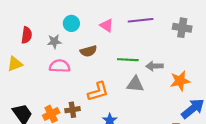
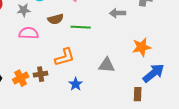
green line: (128, 60) -> (81, 27), moved
gray arrow: (154, 66) -> (118, 13), moved
gray triangle: (135, 84) -> (107, 65), moved

